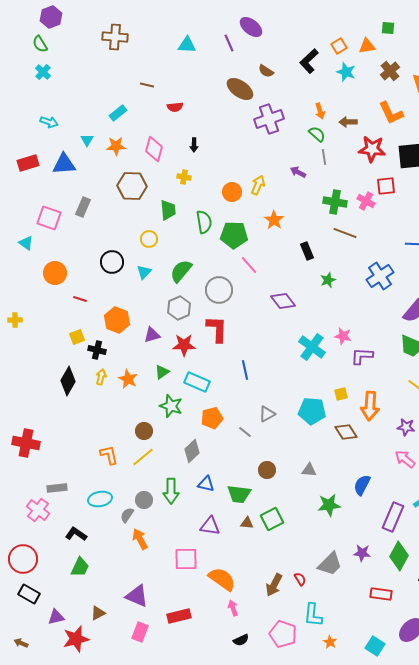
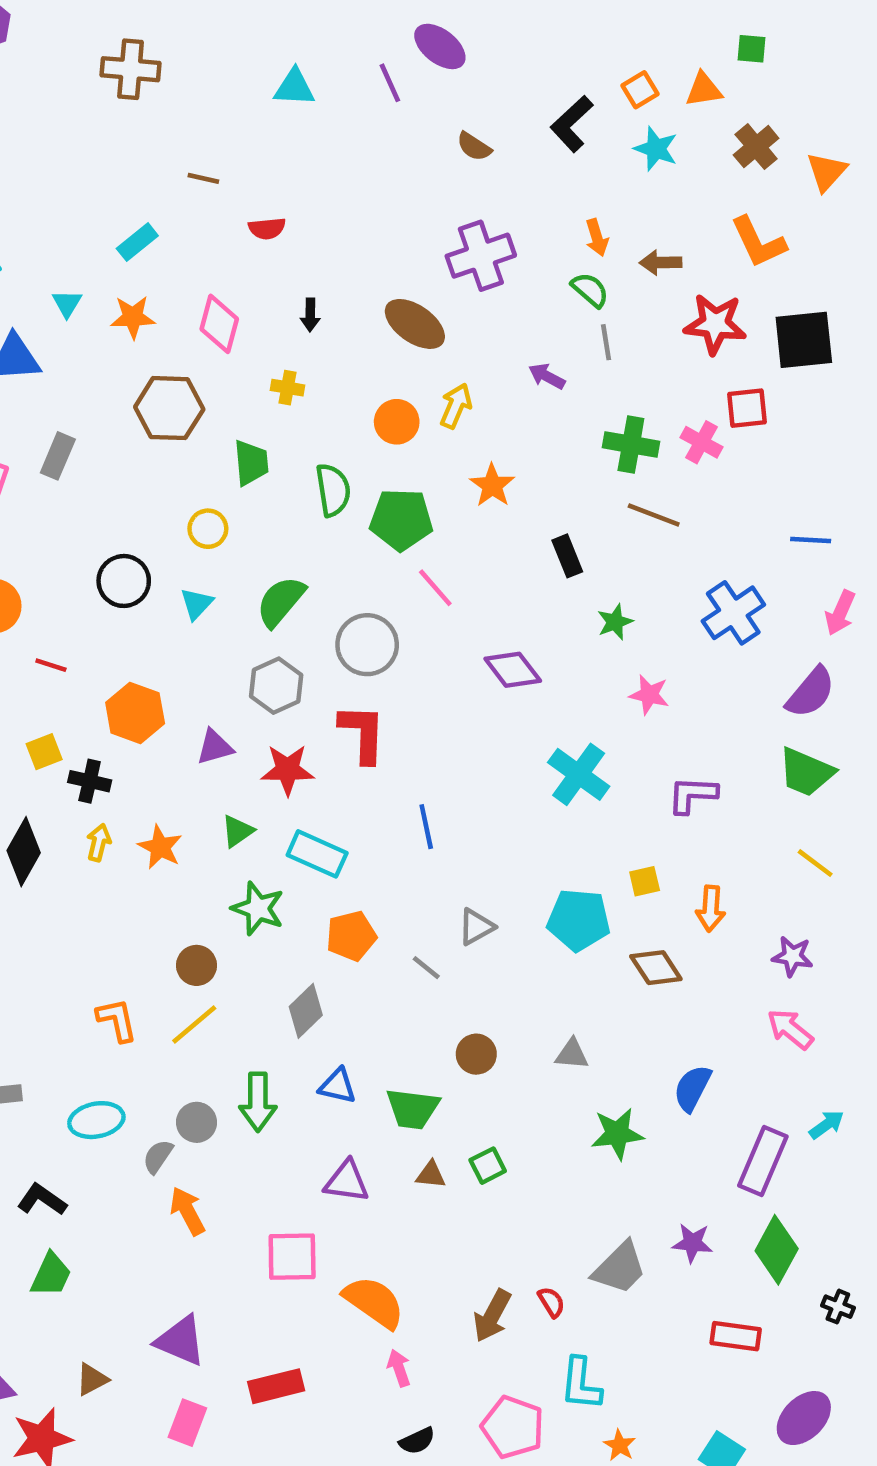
brown ellipse: (240, 89) -> (415, 324), moved
pink star: (343, 336) -> (649, 695), moved
orange arrow: (370, 406) -> (711, 909), size x0.7
green square: (272, 519) -> (488, 1166), size x0.7

